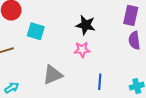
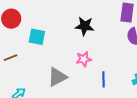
pink star: (82, 50) -> (84, 59), moved

